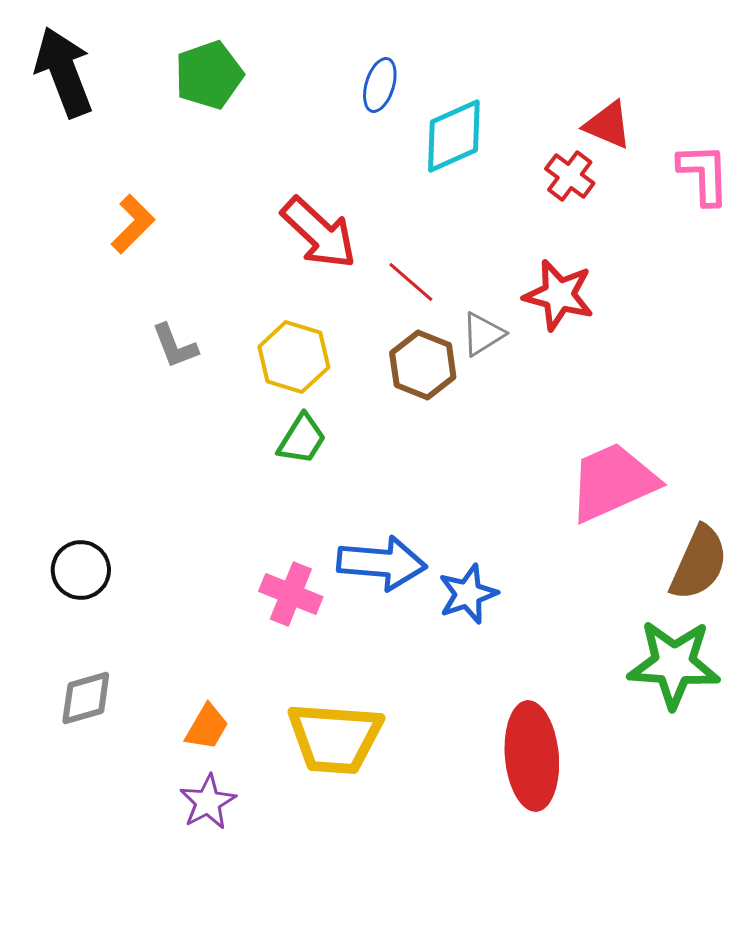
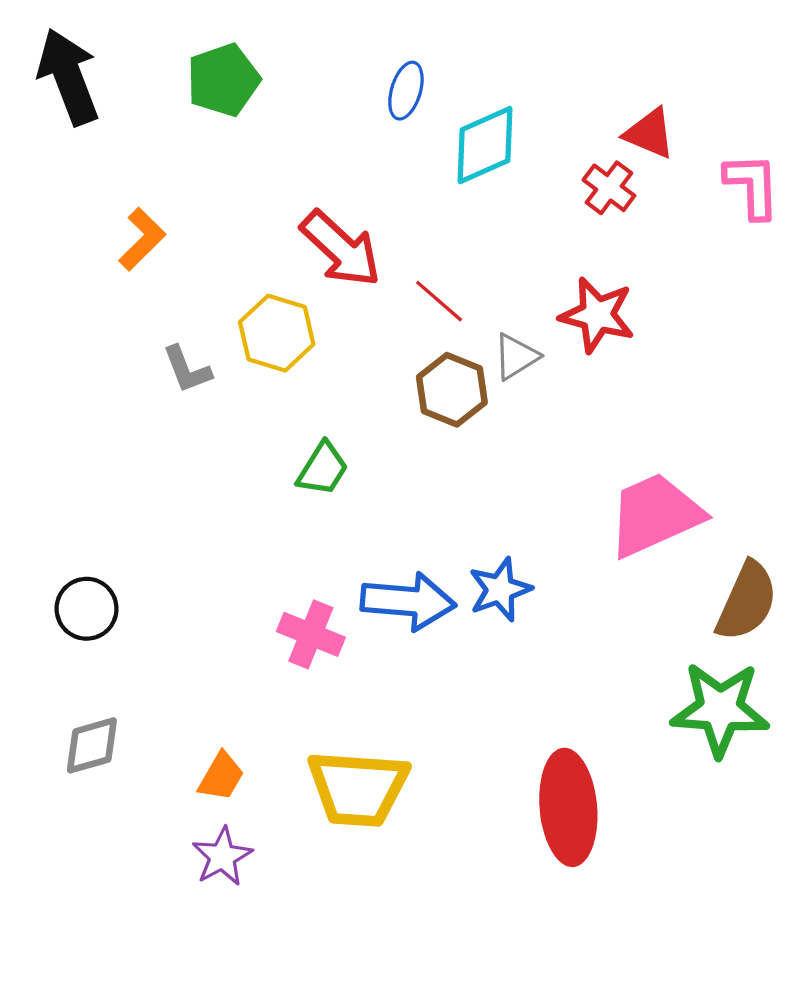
yellow hexagon: (294, 357) -> (277, 333), moved
blue star: (468, 594) -> (500, 590), moved

